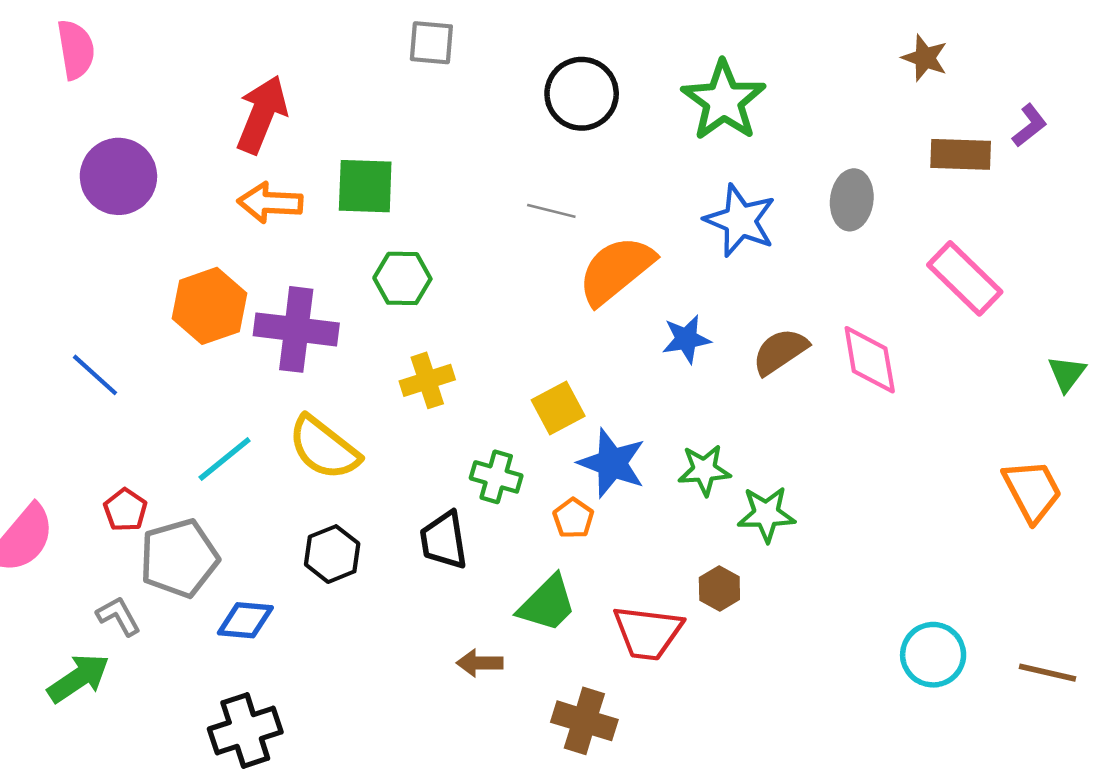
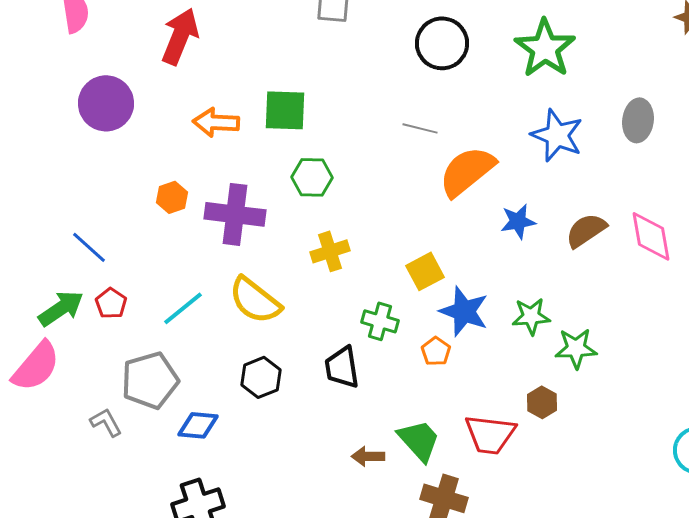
red arrow: (262, 114) -> (180, 36), moved
orange hexagon: (209, 306) -> (172, 197), size x0.6
red pentagon: (125, 510) -> (111, 303), moved
green trapezoid: (547, 604) -> (419, 440), moved, turned -87
green arrow: (79, 678) -> (61, 308), moved

